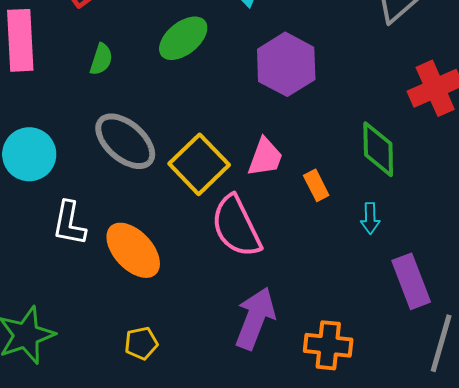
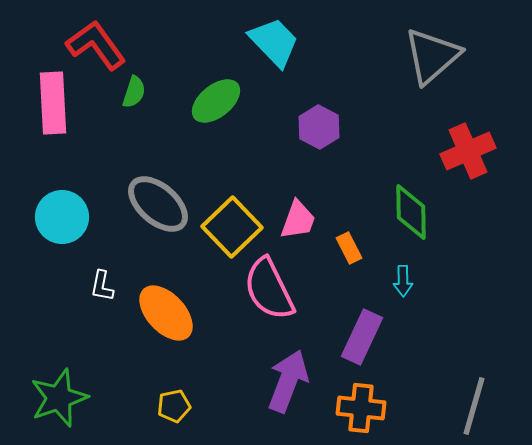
green semicircle: (101, 59) -> (134, 92), moved
purple hexagon: (286, 64) -> (319, 127), size x0.7
white L-shape: (69, 223) -> (102, 286), size x0.7
purple rectangle: (411, 281) -> (362, 337), moved, turned 46

